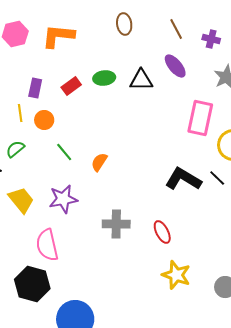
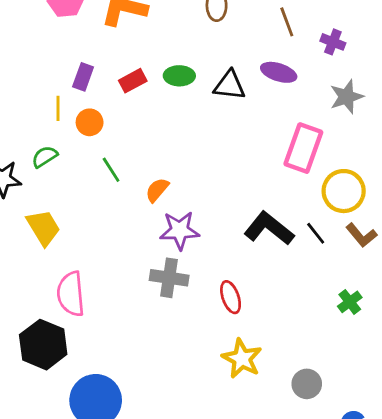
purple ellipse: (175, 66) -> (279, 72), turned -40
purple star: (63, 199) -> (180, 230), moved

